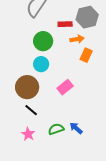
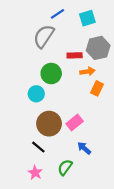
cyan circle: (41, 64) -> (36, 94), moved
brown circle: (27, 87) -> (49, 124), moved
blue arrow: (76, 128) -> (84, 148), moved
green semicircle: (56, 129) -> (65, 167), turned -35

